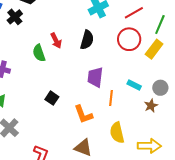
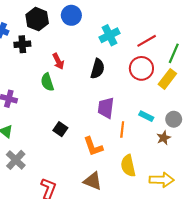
black cross: (15, 17) -> (22, 44), turned 35
red arrow: (56, 40) -> (58, 61), moved

